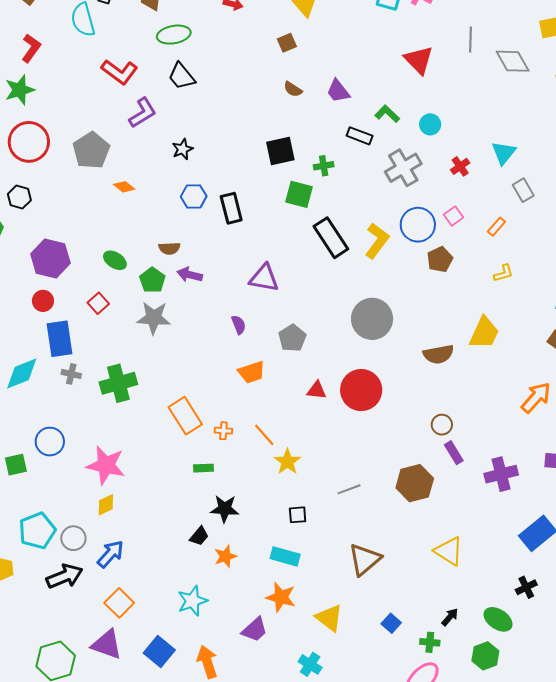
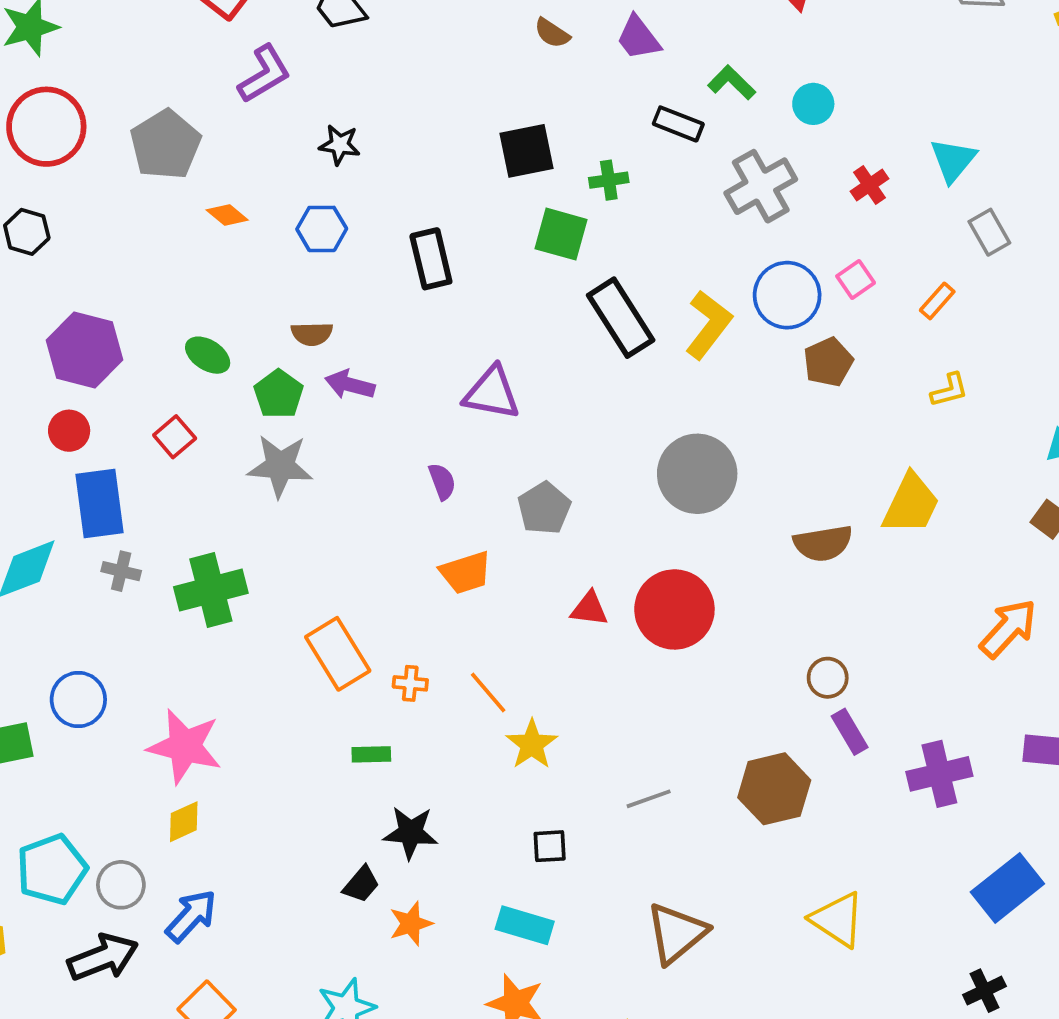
black star: (183, 149) -> (340, 145), turned 30
blue hexagon: (194, 196) -> (322, 229), moved

